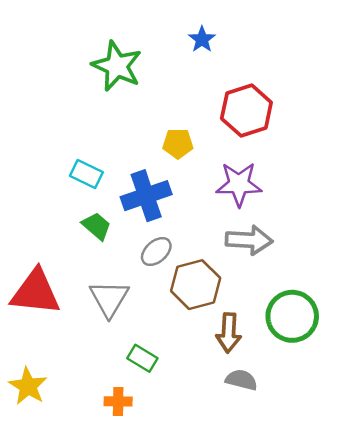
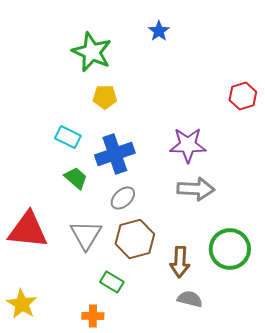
red hexagon: (246, 111) -> (243, 96), moved, size x0.7
yellow pentagon: (178, 144) -> (105, 97), moved
brown hexagon: (196, 285) -> (135, 239), moved

